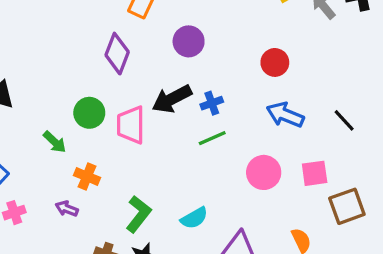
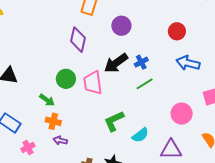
pink circle: (264, 172) -> (182, 114), moved
orange cross: (87, 177) -> (53, 121), moved
green L-shape: (138, 214) -> (114, 121), moved, turned -145

